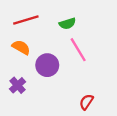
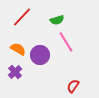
red line: (26, 20) -> (22, 17), turned -30
orange semicircle: (21, 47) -> (18, 49), moved

